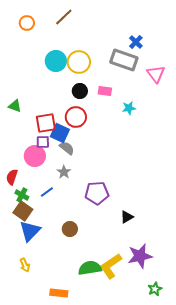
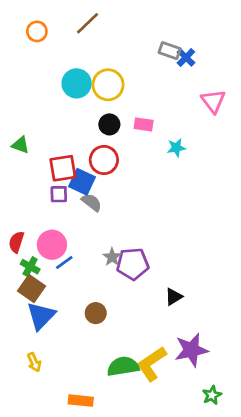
gray rectangle: (124, 60) -> (170, 51), moved, size x0.6
pink circle: (35, 156) -> (52, 245), moved
gray star: (64, 172) -> (112, 257), moved

